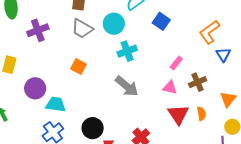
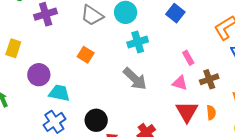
pink rectangle: (176, 63) -> (188, 58), turned -72

